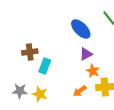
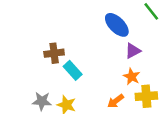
purple triangle: (86, 54) -> (133, 51), moved
cyan rectangle: (45, 66) -> (73, 70), turned -63

